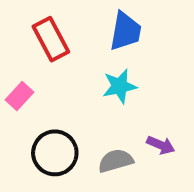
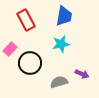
black circle: (55, 153) -> (30, 63), moved

